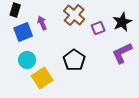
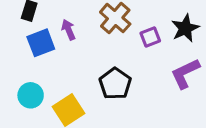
cyan circle: (27, 60) -> (31, 95), moved

